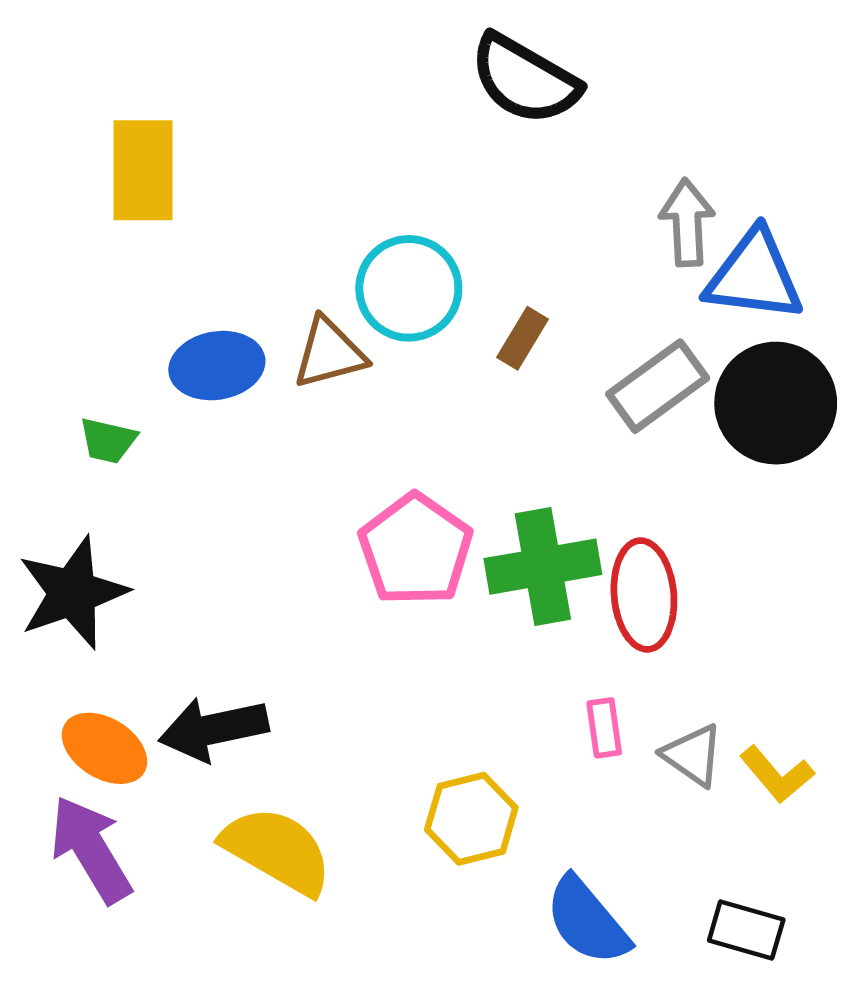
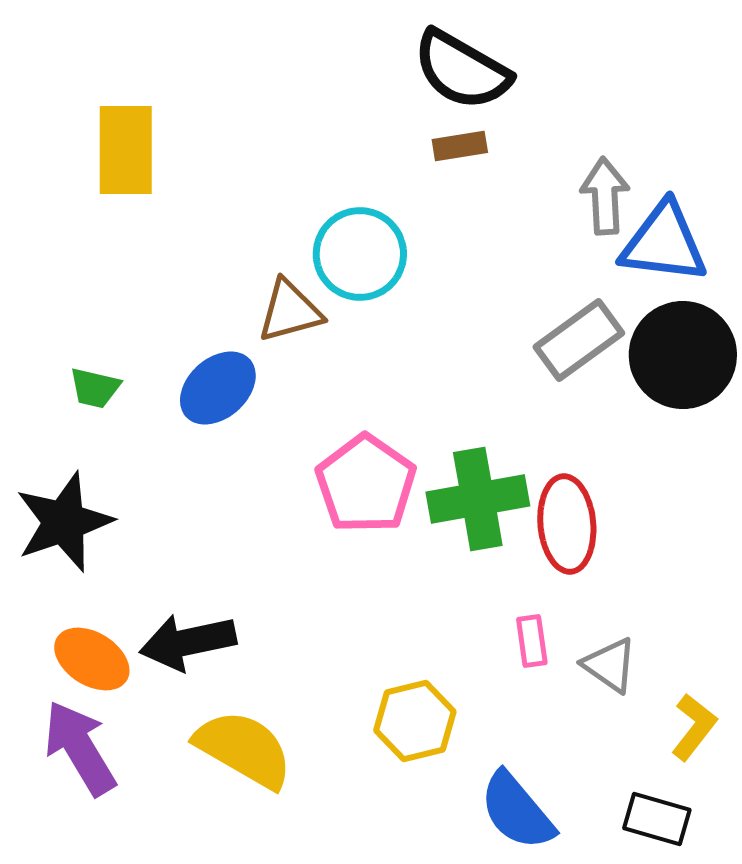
brown rectangle: (522, 338) -> (460, 146), moved, turned 50
blue ellipse: (217, 366) -> (218, 388), moved, turned -32
yellow L-shape: (777, 774) -> (694, 727), moved, turned -102

